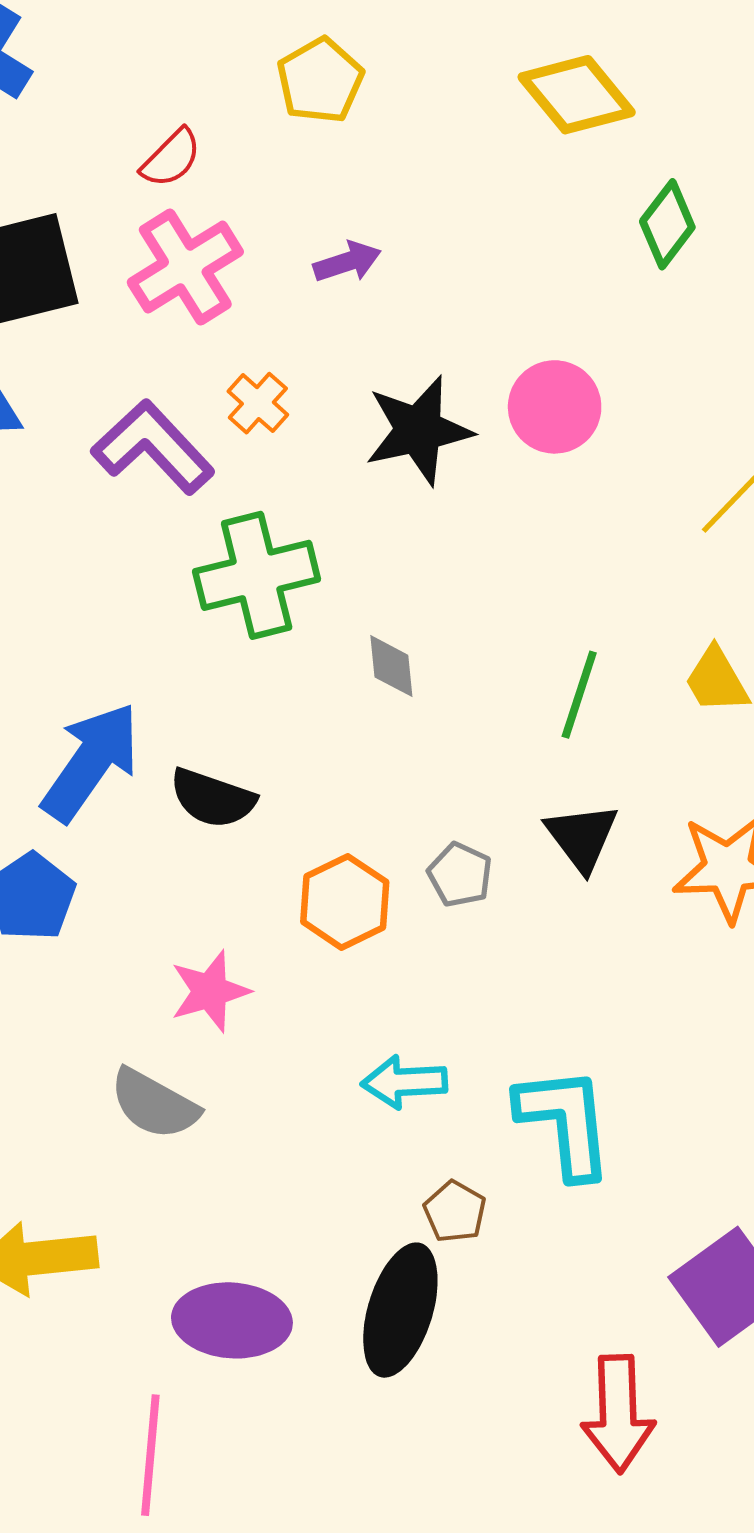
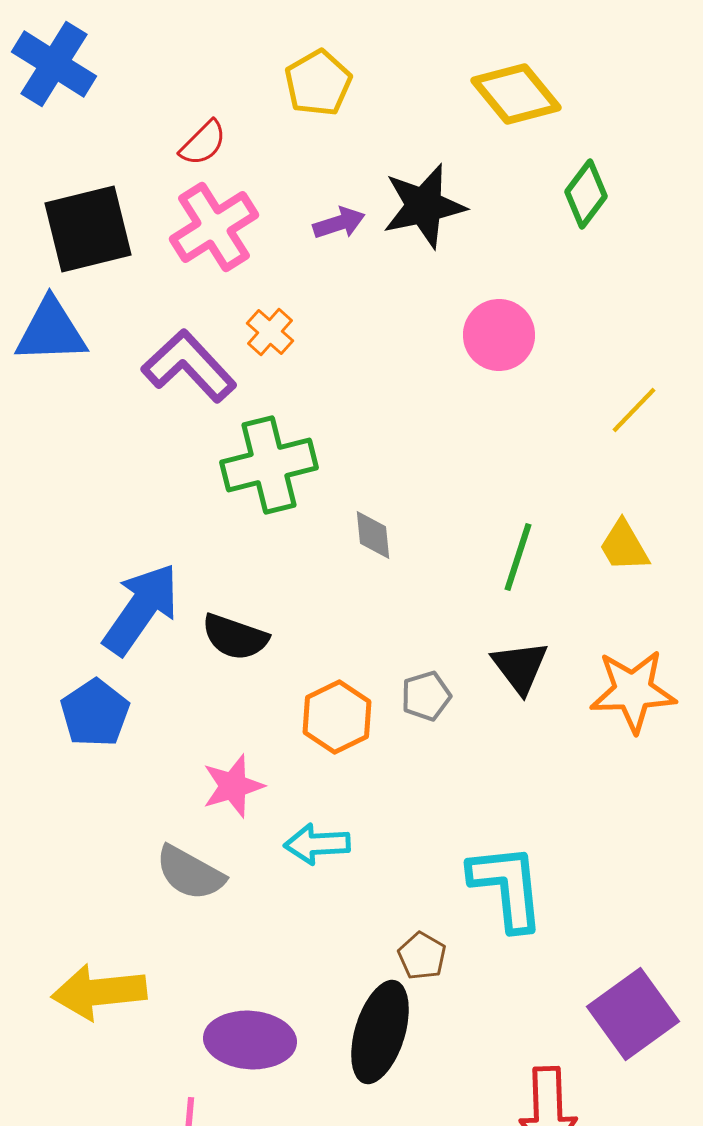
black star: (419, 430) -> (424, 206), moved
gray pentagon: (460, 875) -> (426, 696), turned 30
cyan arrow: (404, 1082) -> (317, 844), moved

